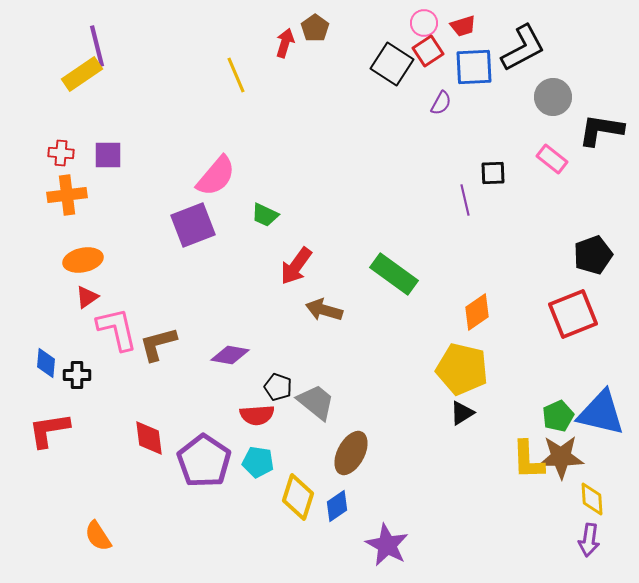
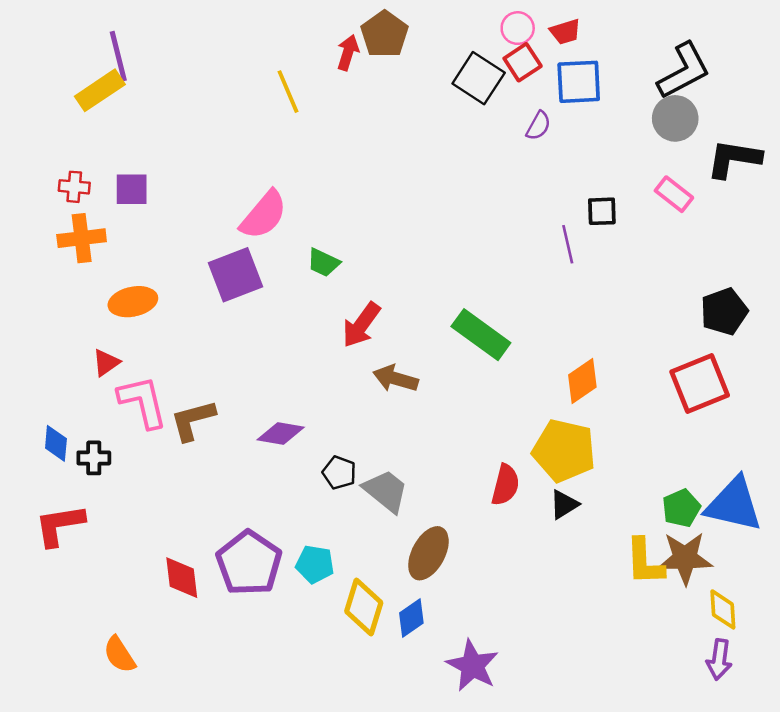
brown pentagon: (315, 28) -> (385, 34), size x1.4
black L-shape: (523, 48) -> (684, 71), moved
orange ellipse: (83, 260) -> (133, 302), moved
red semicircle: (257, 415) -> (505, 485), moved, turned -72
red diamond: (149, 438) -> (182, 578), moved

